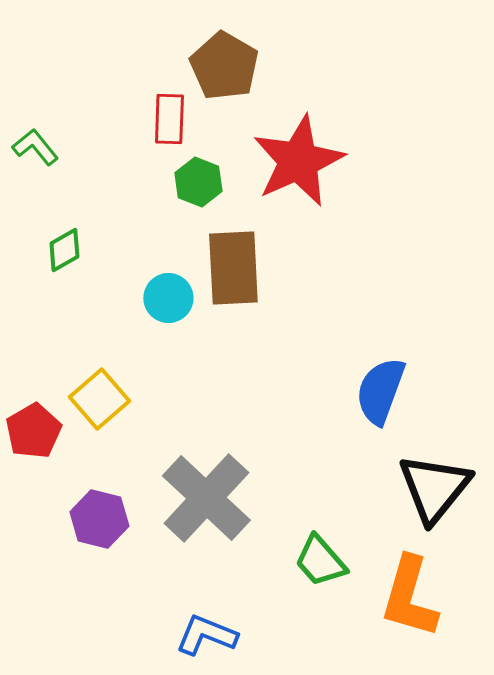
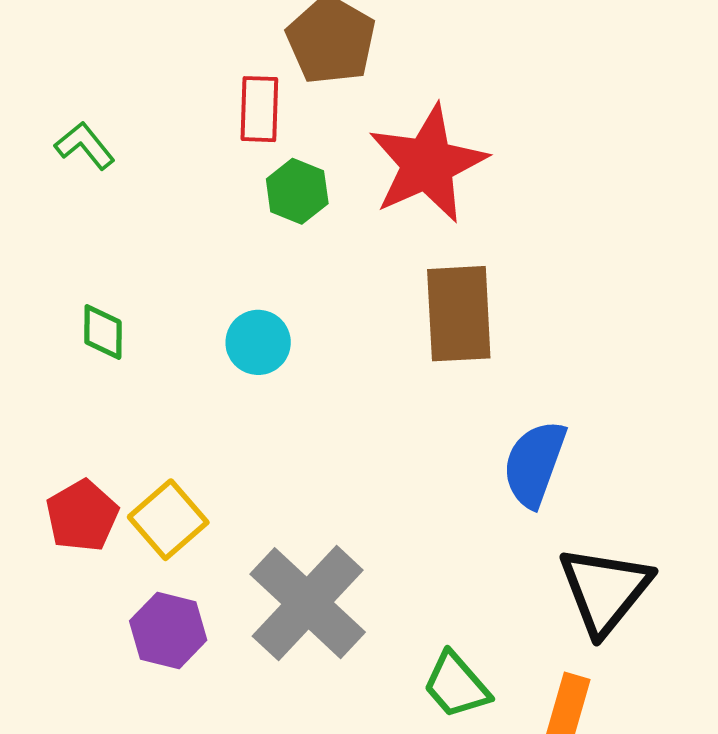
green diamond: (64, 250) -> (103, 332), moved, turned -60
brown rectangle: (233, 268) -> (459, 314), moved
yellow square: (99, 399) -> (168, 520), moved

